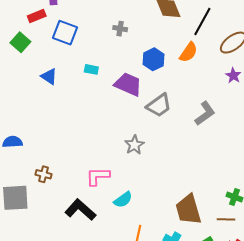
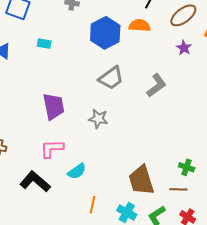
orange semicircle: (188, 52) -> (140, 25), turned -120
blue hexagon: (153, 59) -> (105, 33), size x1.4
purple trapezoid: (128, 84) -> (54, 106), moved, turned 56
gray star: (134, 145) -> (98, 119), moved, turned -30

